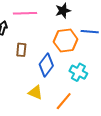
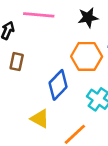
brown rectangle: (21, 50) -> (17, 62), moved

